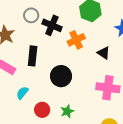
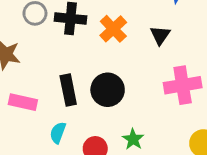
black triangle: (104, 53) -> (160, 35), turned 48
black rectangle: (33, 56) -> (68, 90), moved

